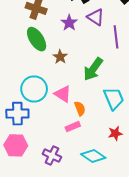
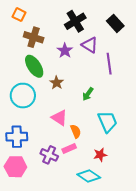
green arrow: (93, 69) -> (88, 94), size x0.6
cyan circle: (34, 89) -> (23, 96), moved
red star: (115, 133) -> (100, 155), moved
purple cross: (52, 156) -> (49, 155), moved

